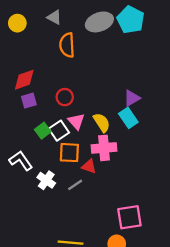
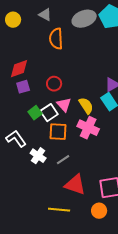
pink cross: (104, 148) -> (88, 128), turned 30
red triangle: (89, 166) -> (75, 185), moved, size x1.6

